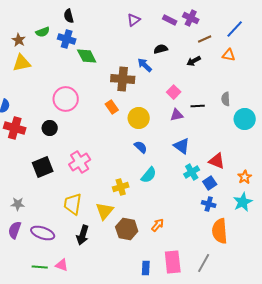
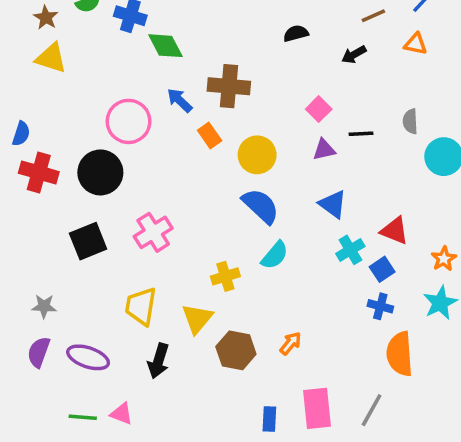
yellow triangle: (22, 63) -> (51, 58), turned 30
blue arrow: (145, 65) -> (180, 100), moved
black circle: (50, 128) -> (100, 172), size x1.6
blue semicircle: (141, 147) -> (261, 206), size x1.6

